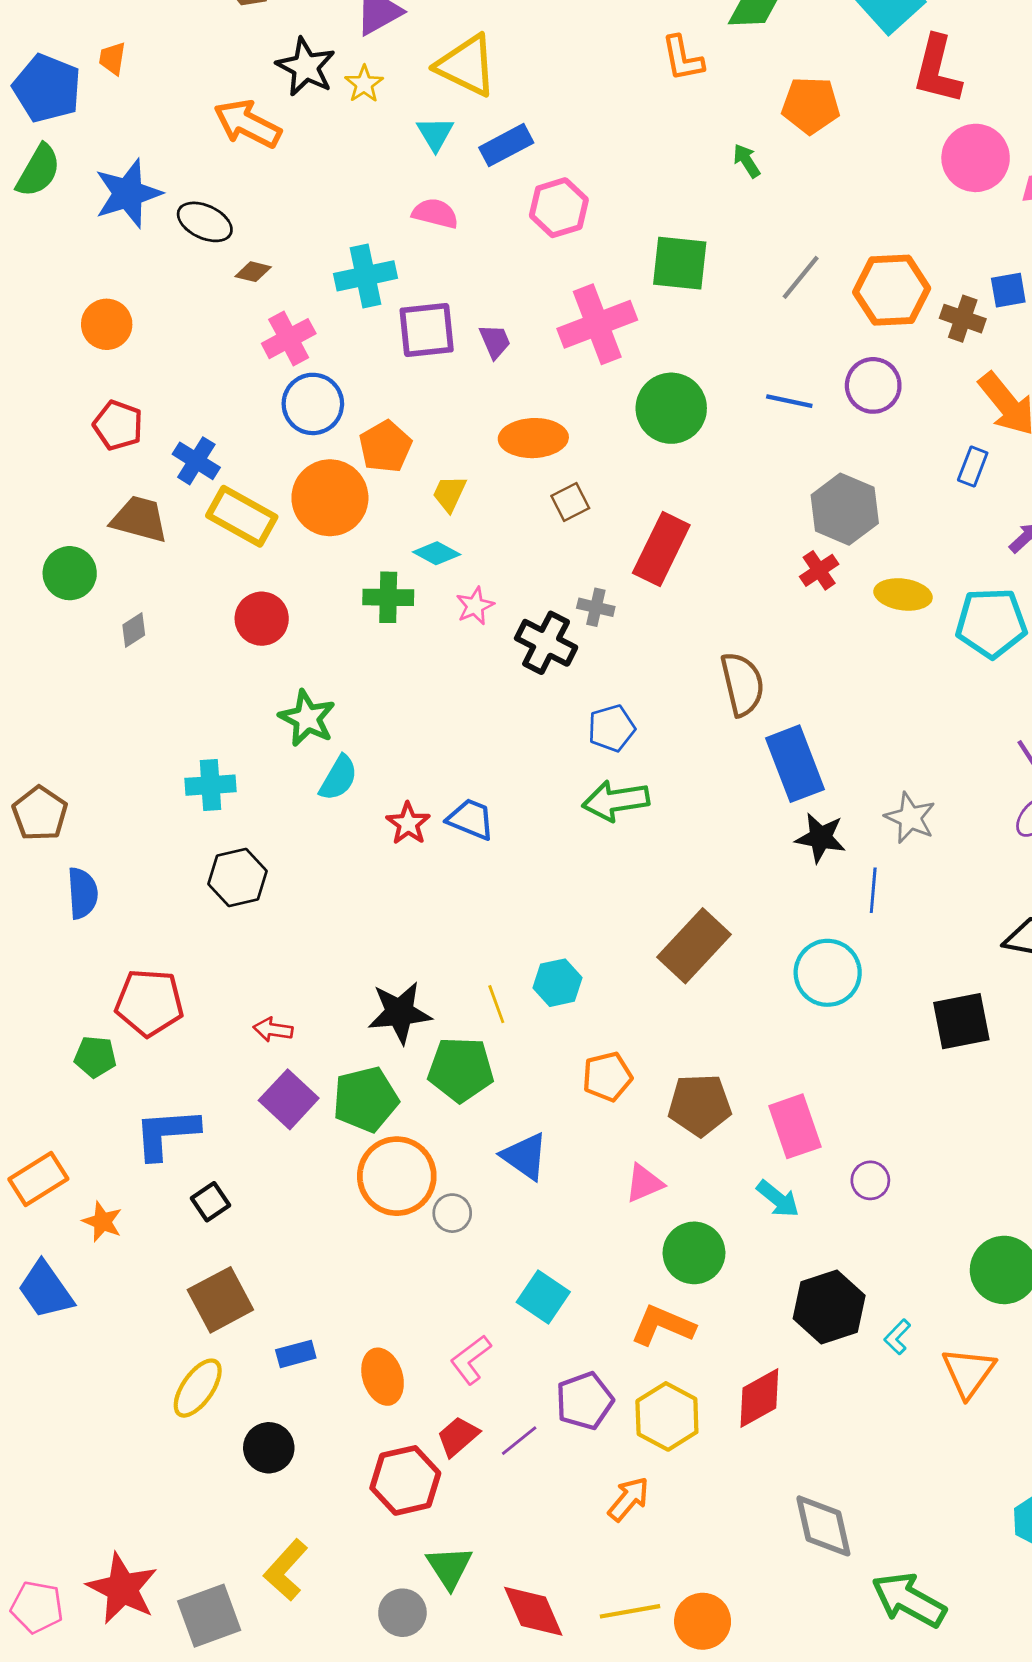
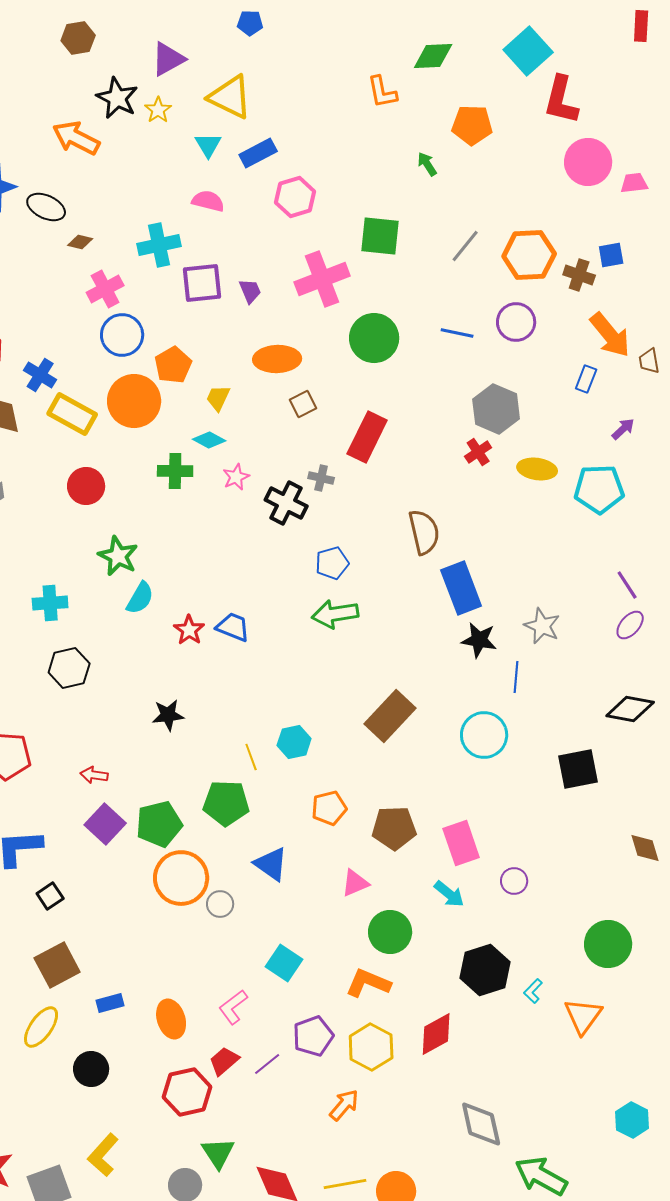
black star: (400, 1013) -> (168, 715), moved, size x0.7

